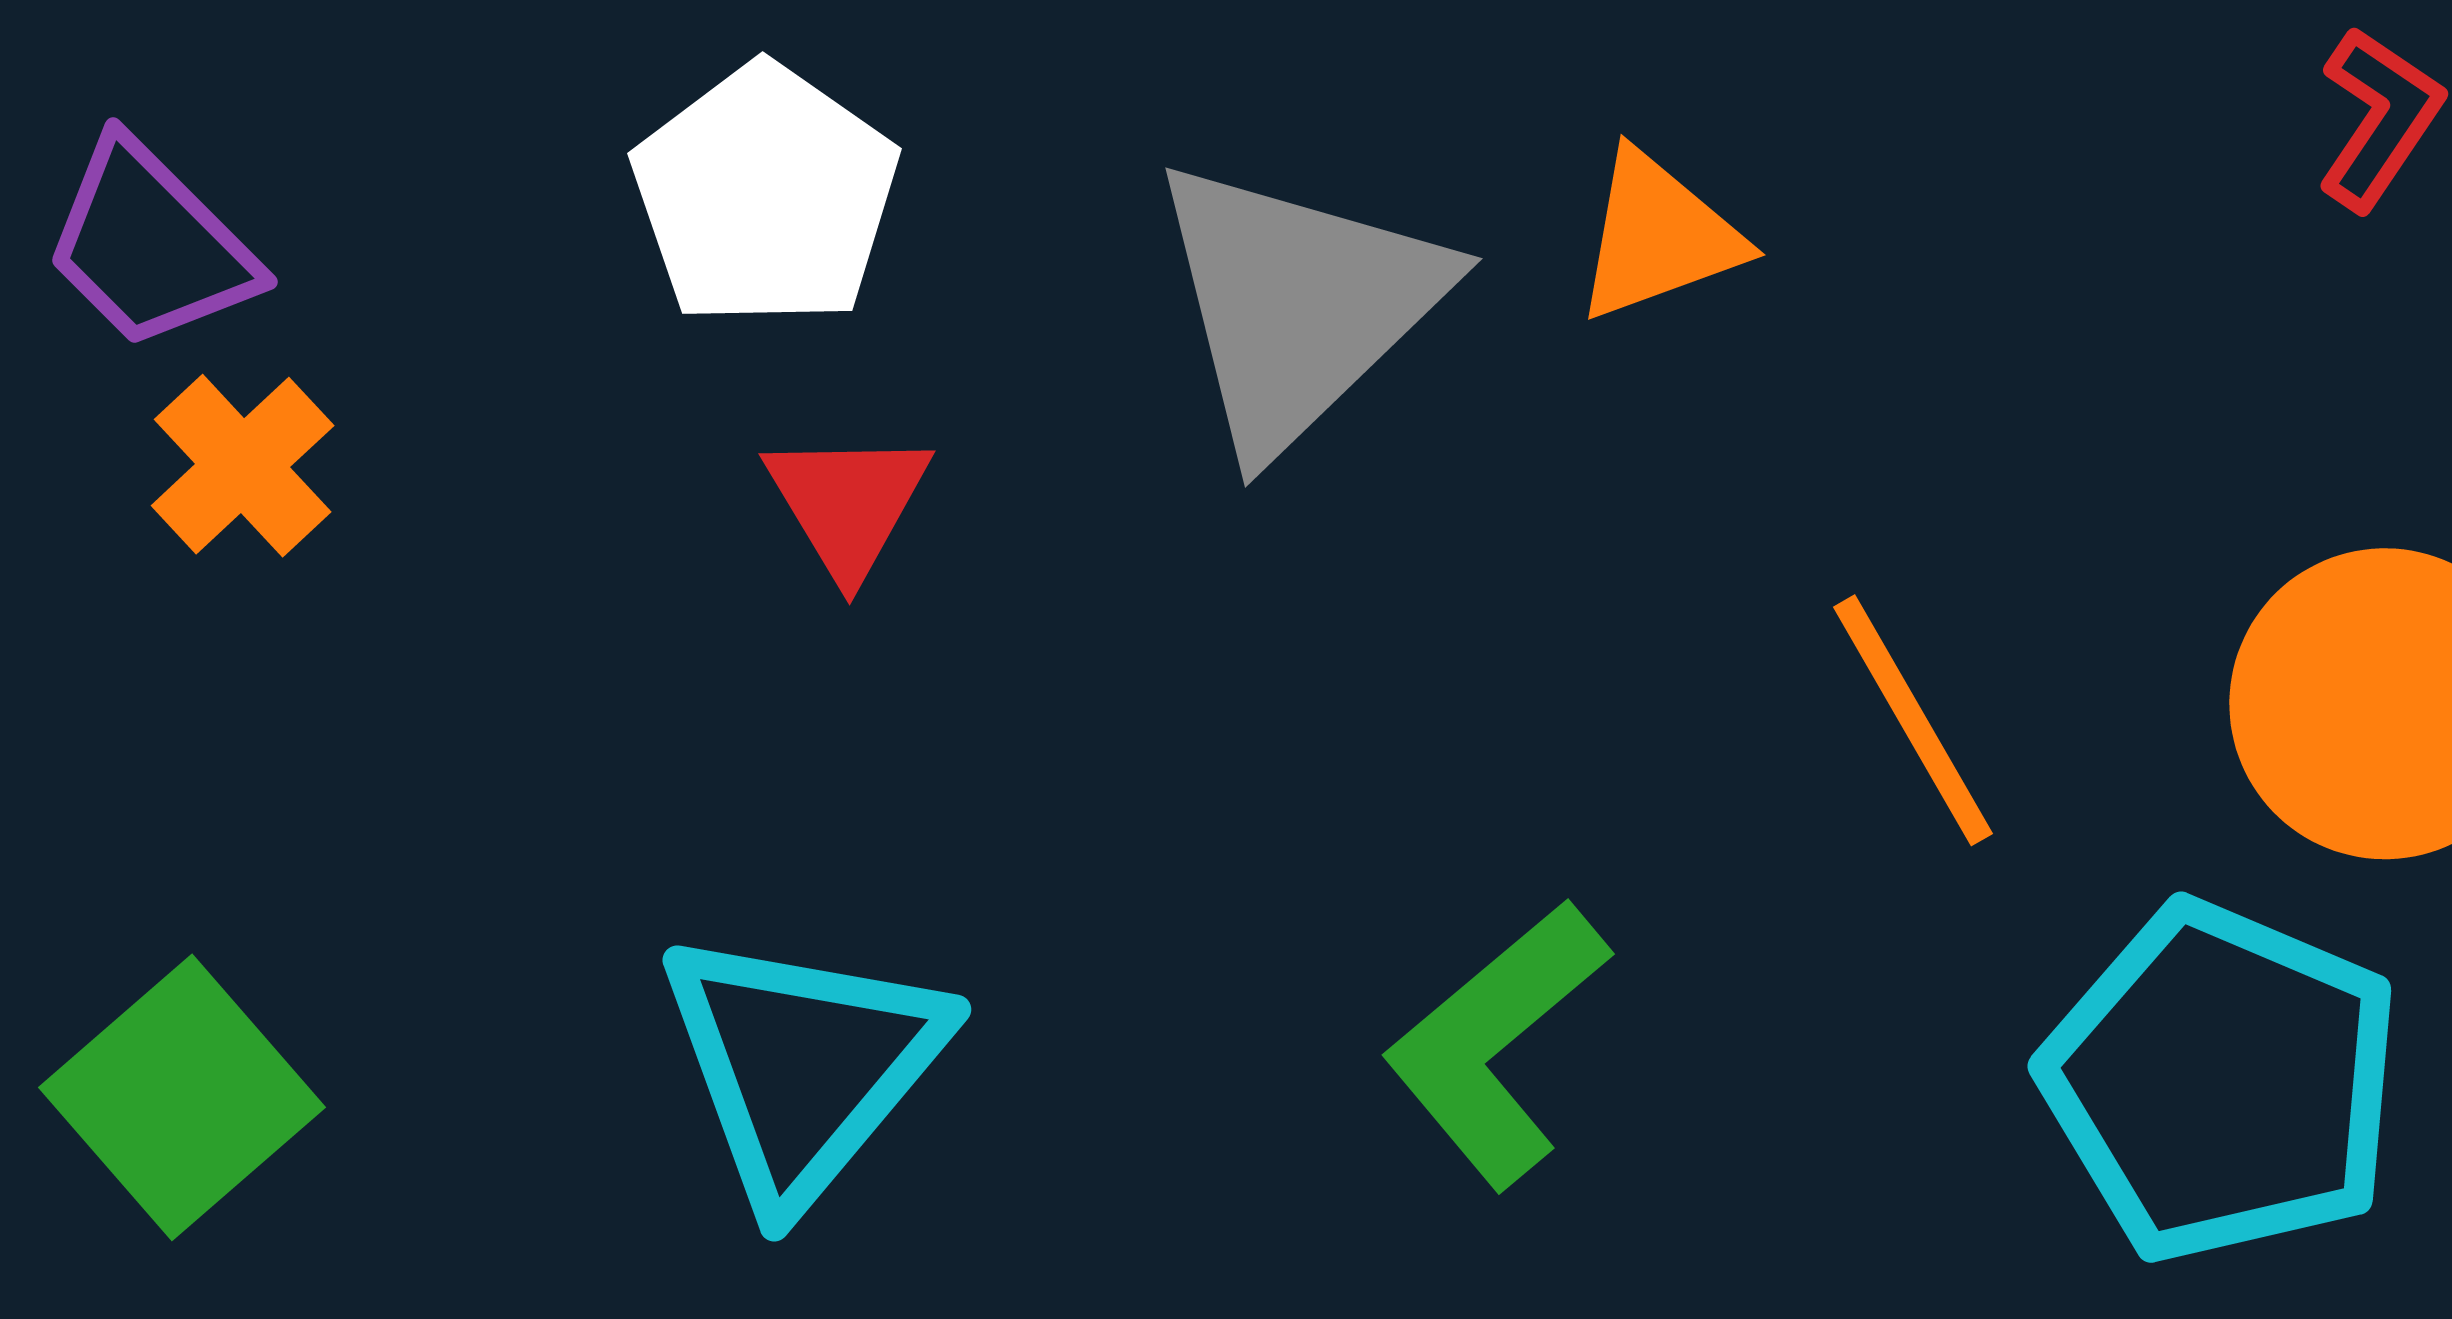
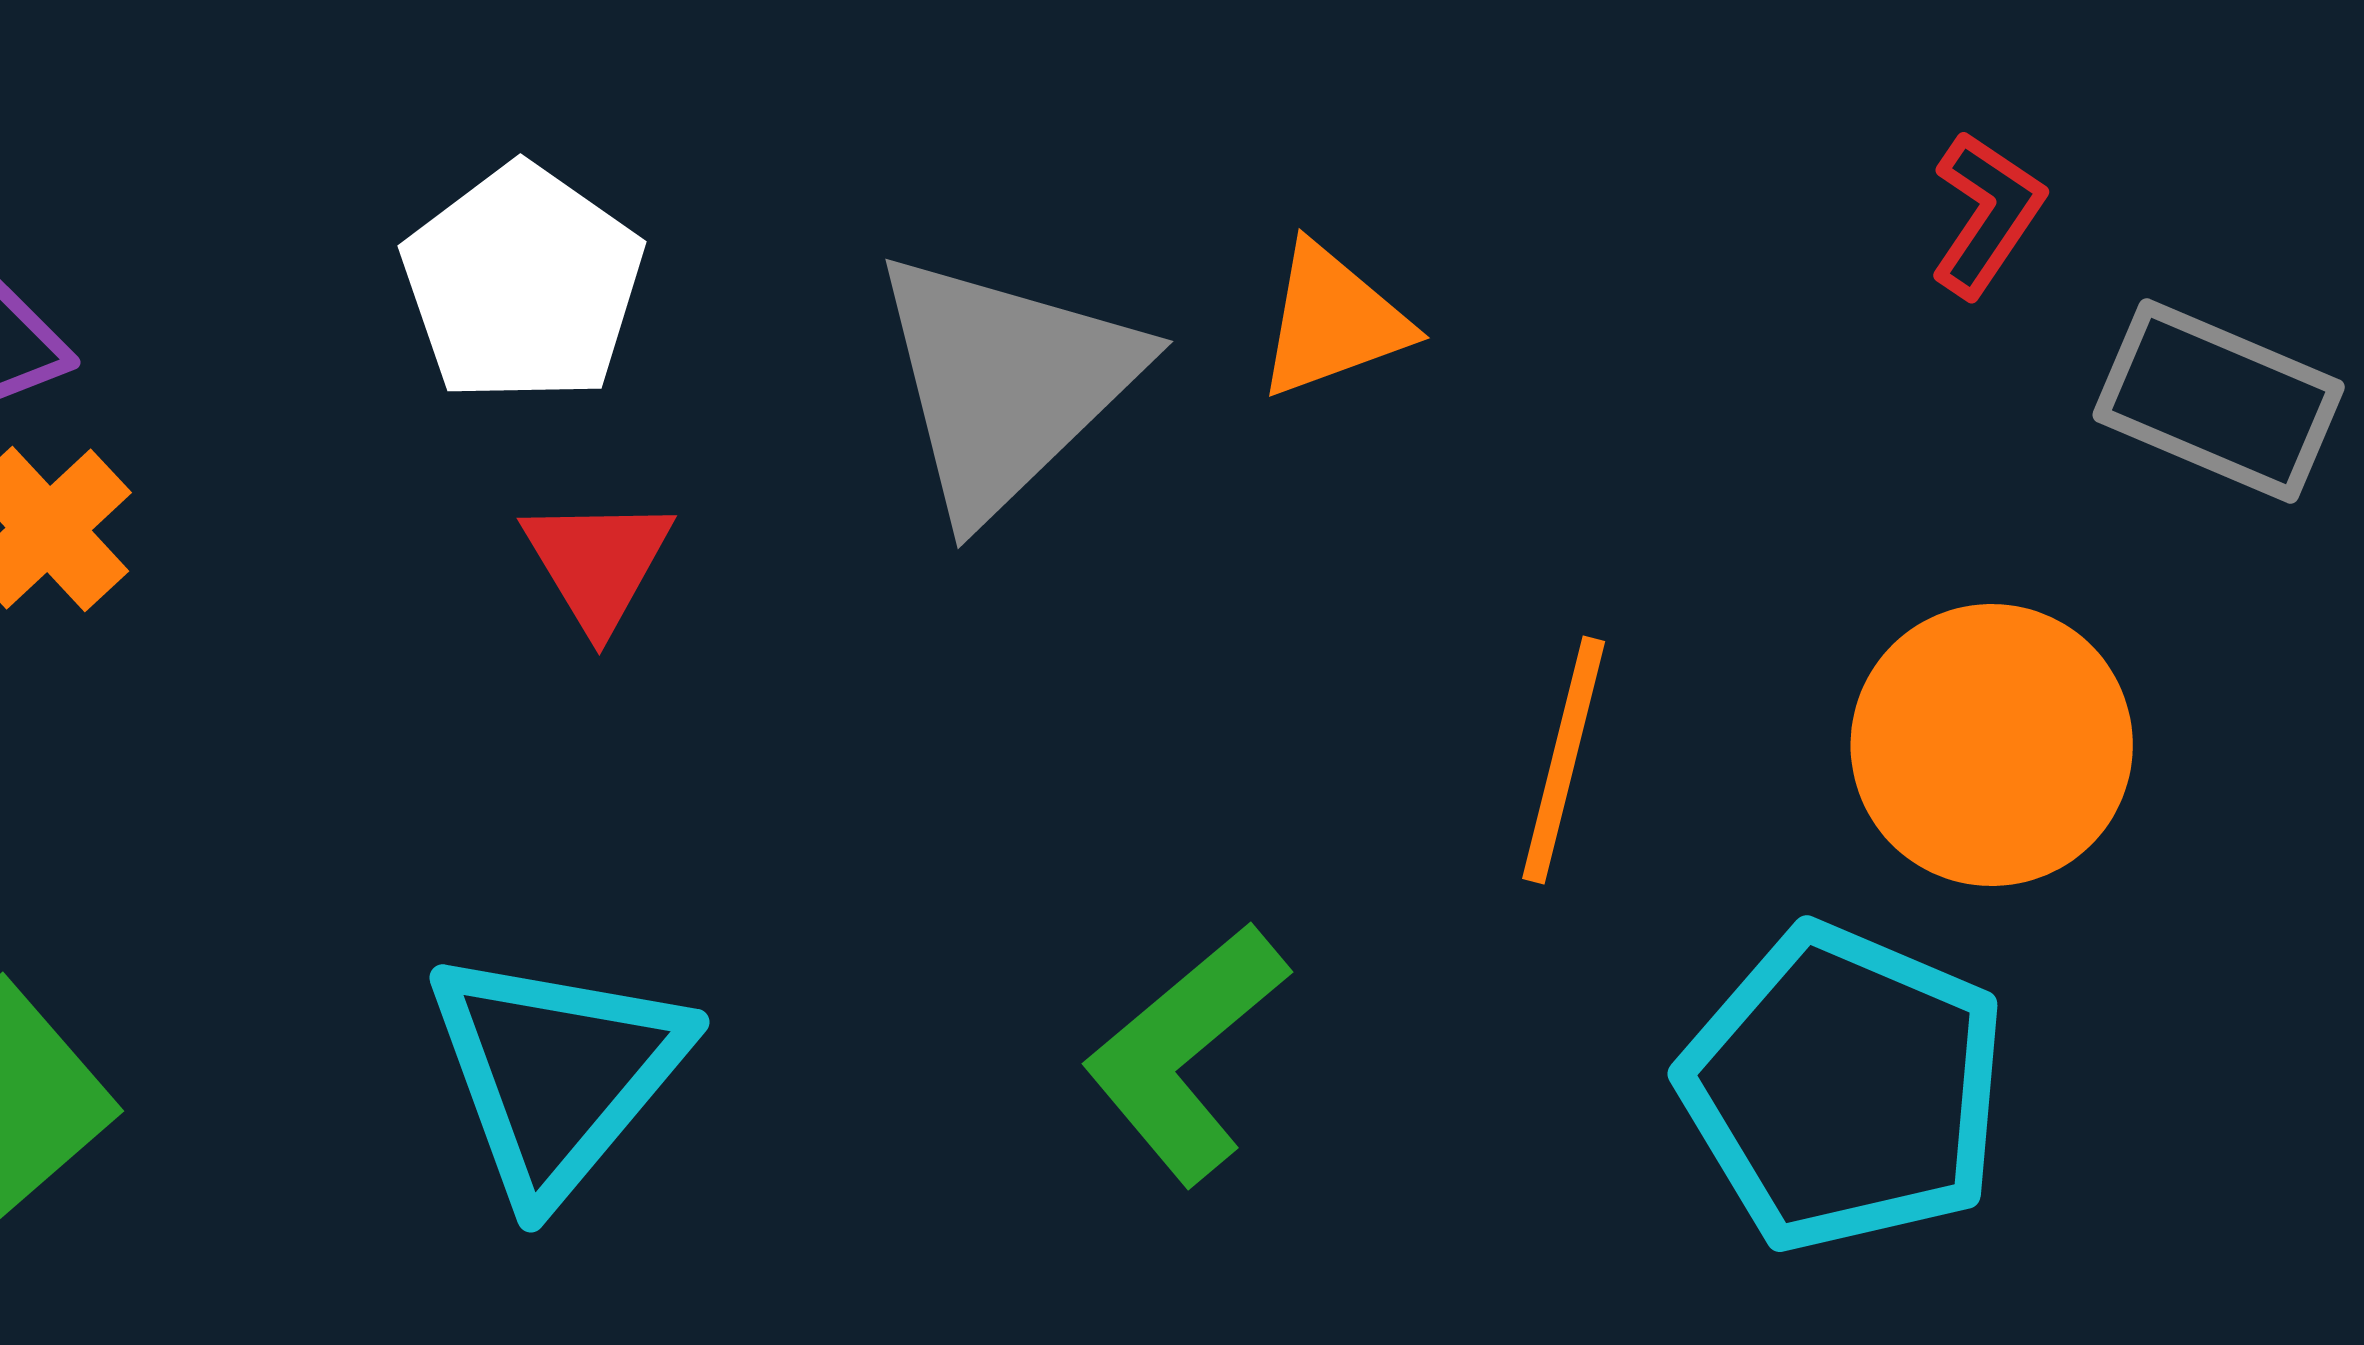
orange line: (1913, 720) -> (1564, 760), turned 44

